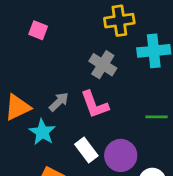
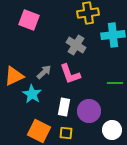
pink square: (38, 30) -> (29, 20), size x1.5
white rectangle: (86, 150) -> (64, 107), turned 48

